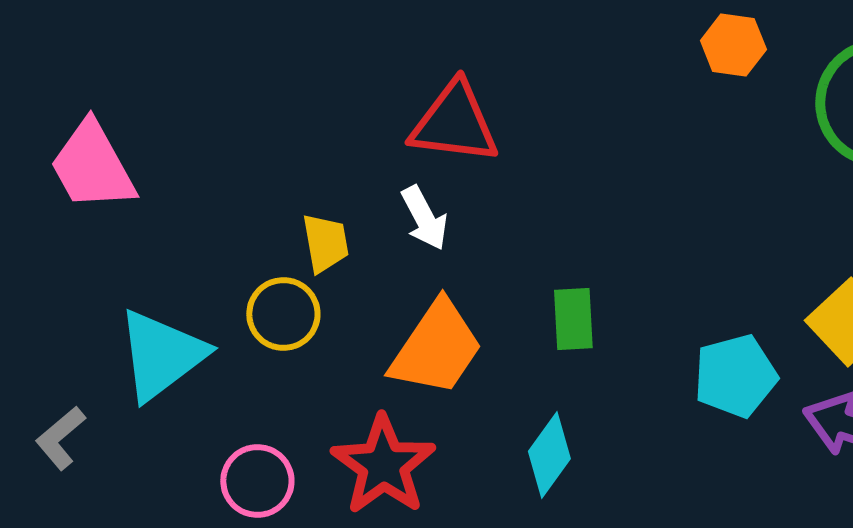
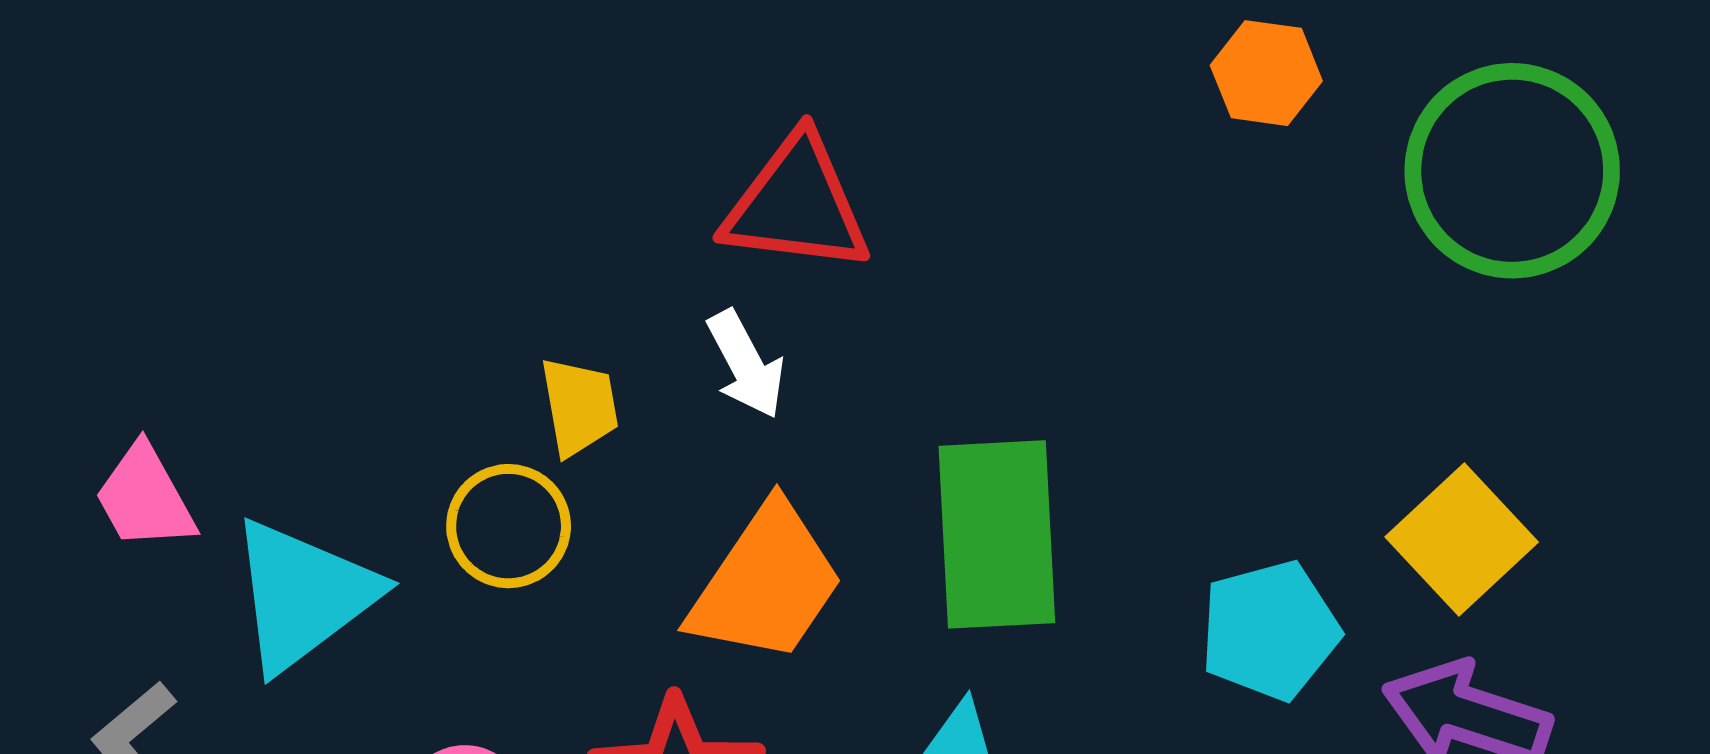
pink trapezoid: (92, 166) -> (145, 497), moved, size x0.7
green rectangle: (573, 319) -> (997, 534), size x1.8

